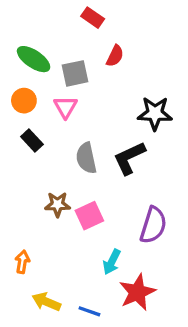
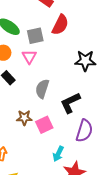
red semicircle: (115, 56) -> (60, 25), size x1.5
gray semicircle: (86, 158) -> (42, 89), turned 30
black L-shape: (129, 158) -> (70, 103), moved

